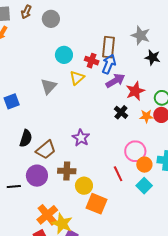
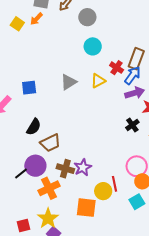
cyan circle: (64, 55) -> (93, 46), moved
purple star: (81, 138) -> (83, 167), moved
yellow circle: (84, 186) -> (103, 191), moved
black line: (14, 187) -> (21, 173), moved, turned -48
orange square: (97, 204) -> (86, 208), turned -30
orange cross: (47, 215) -> (49, 188), moved

